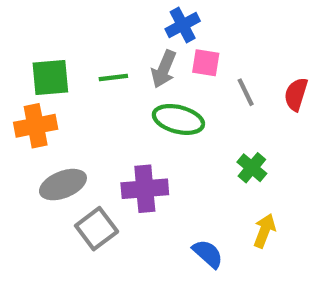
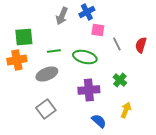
gray arrow: (164, 69) -> (62, 16), moved
green line: (113, 77) -> (54, 51), moved
gray ellipse: (63, 185) -> (47, 74), moved
purple cross: (145, 189) -> (89, 90), moved

